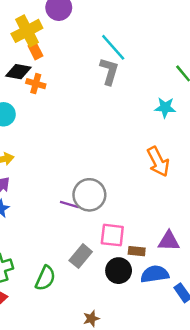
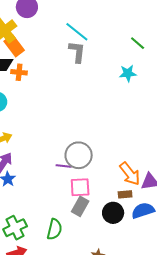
orange rectangle: (35, 51) -> (14, 46), size x1.5
orange arrow: (158, 162) -> (130, 174), moved
pink square: (112, 235) -> (80, 187), moved

